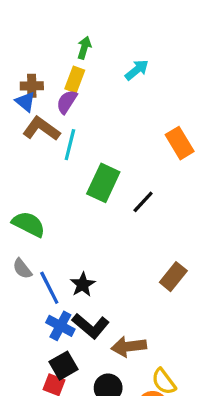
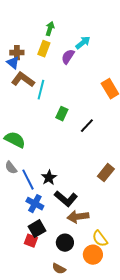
purple semicircle: (67, 102) -> (68, 57), moved
green rectangle: (103, 183) -> (62, 114), size x0.6
black L-shape: (91, 326) -> (66, 199), moved

